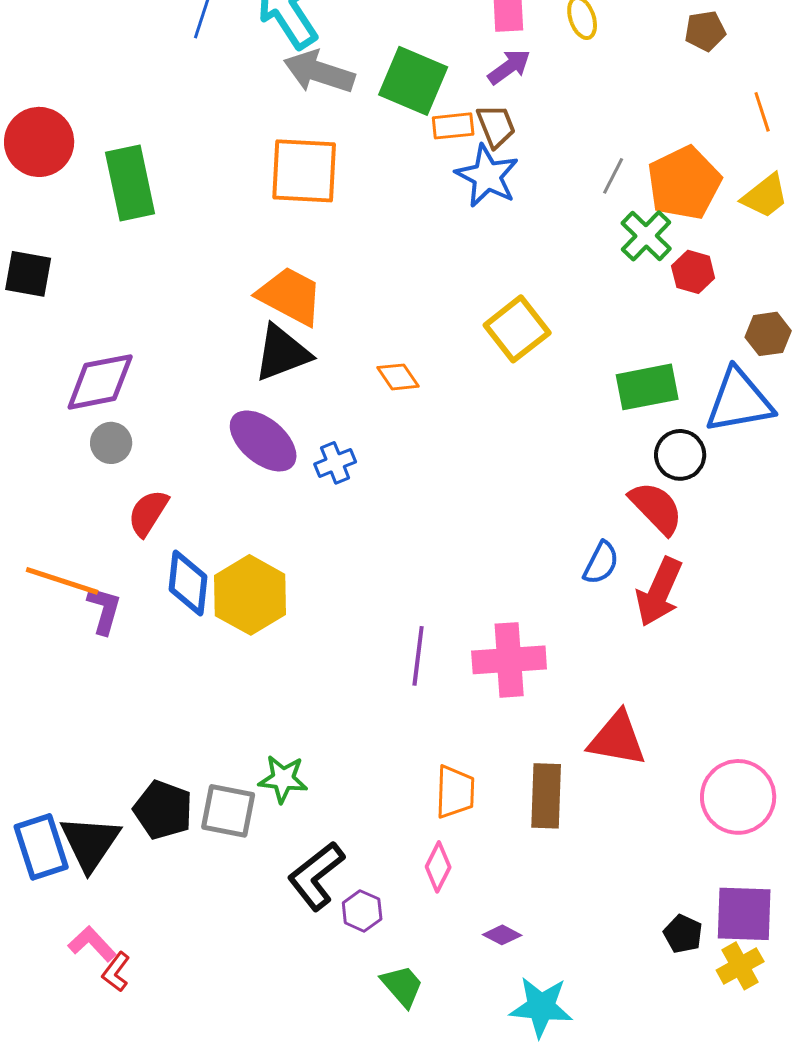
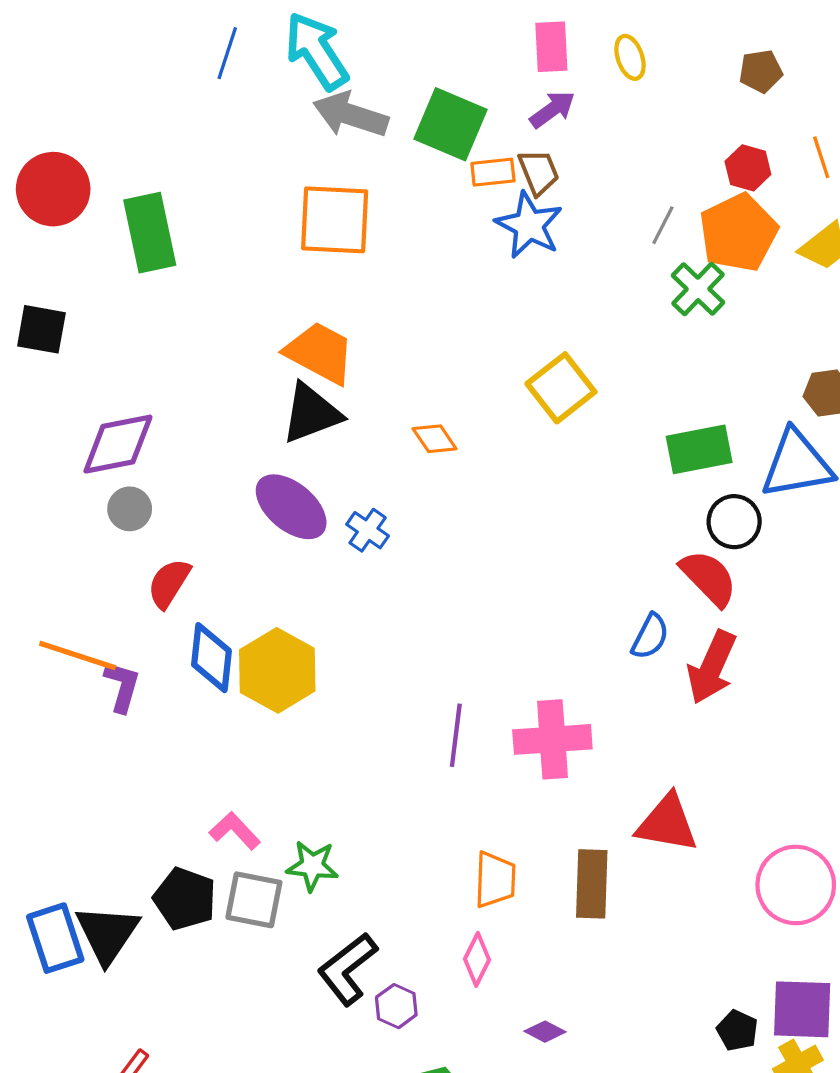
red hexagon: (693, 272) -> (748, 168), moved
blue cross: (335, 463) -> (368, 530), turned -33
pink L-shape: (92, 944) -> (235, 831), moved

